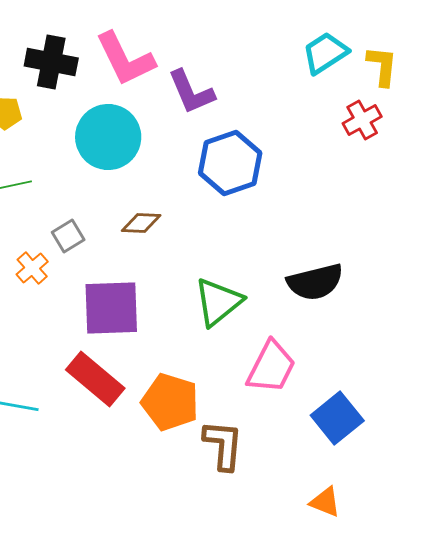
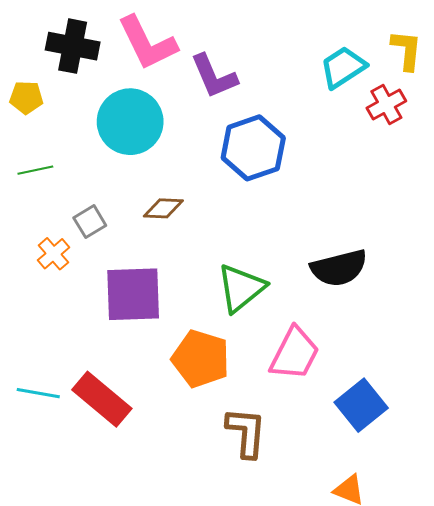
cyan trapezoid: (325, 53) -> (343, 67), moved
red rectangle: (95, 379) -> (102, 399), moved
orange pentagon: (170, 402) -> (201, 359), moved

